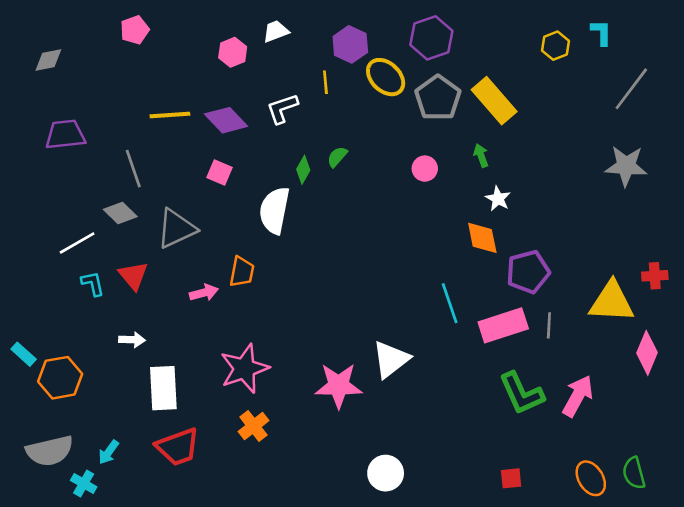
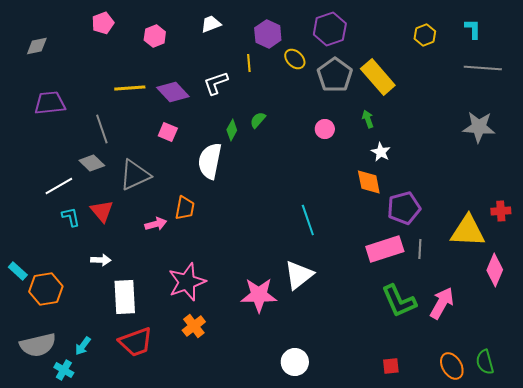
cyan L-shape: (601, 33) -> (473, 29), moved
pink hexagon: (233, 52) -> (155, 36), moved
yellow ellipse: (386, 77) -> (295, 59), size x0.7
gray line: (631, 89) -> (483, 68), turned 57
cyan line: (450, 303) -> (308, 220), moved

